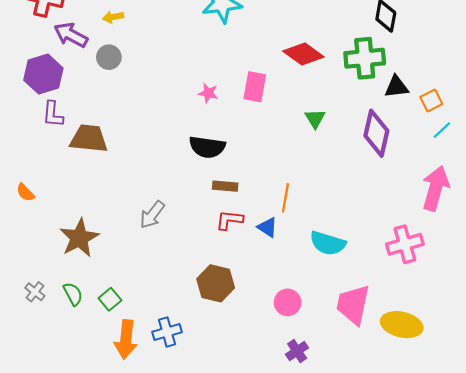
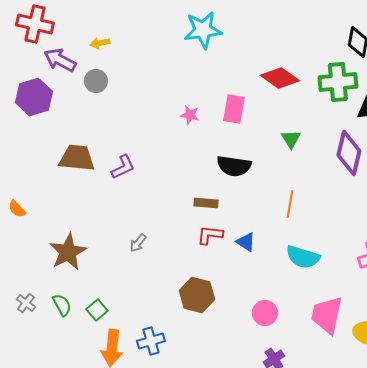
purple L-shape: (53, 114) -> (123, 167), moved, turned -120
black semicircle: (207, 147) -> (234, 166), moved
orange line: (285, 198) -> (290, 204), moved
gray arrow: (152, 215) -> (138, 243), moved, size x0.7

